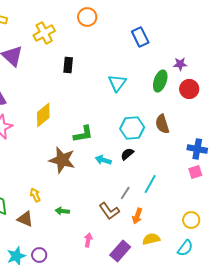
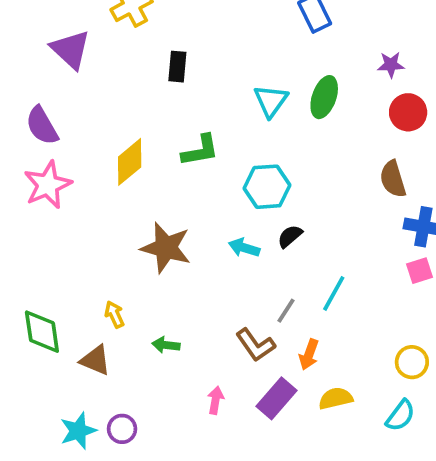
green ellipse: (160, 81) -> (324, 97), moved
brown semicircle: (162, 124) -> (393, 179), moved
cyan hexagon: (132, 128) -> (267, 187), moved
green L-shape: (83, 134) -> (200, 150), moved
purple rectangle: (120, 251) -> (277, 398), moved

